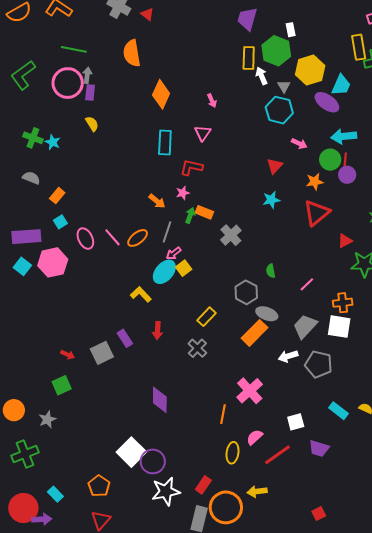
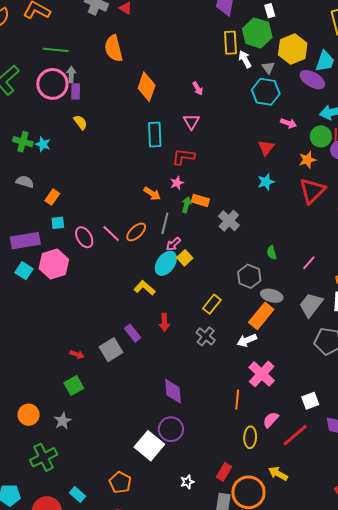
cyan square: (60, 222) -> (58, 223), turned 32
white arrow: (288, 356) -> (247, 340), moved
purple circle: (153, 461) -> (171, 429), moved
white star: (166, 491) -> (187, 482), size x0.5
yellow arrow: (257, 491) -> (278, 474), turned 42

